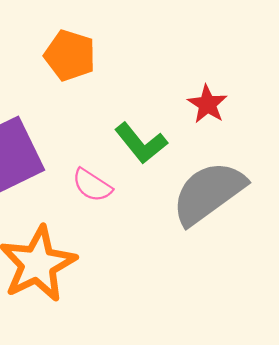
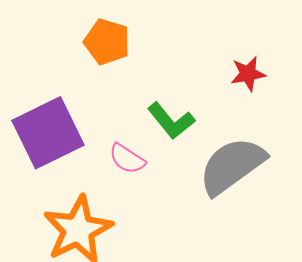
red star: (207, 104) -> (248, 74), moved, turned 30

